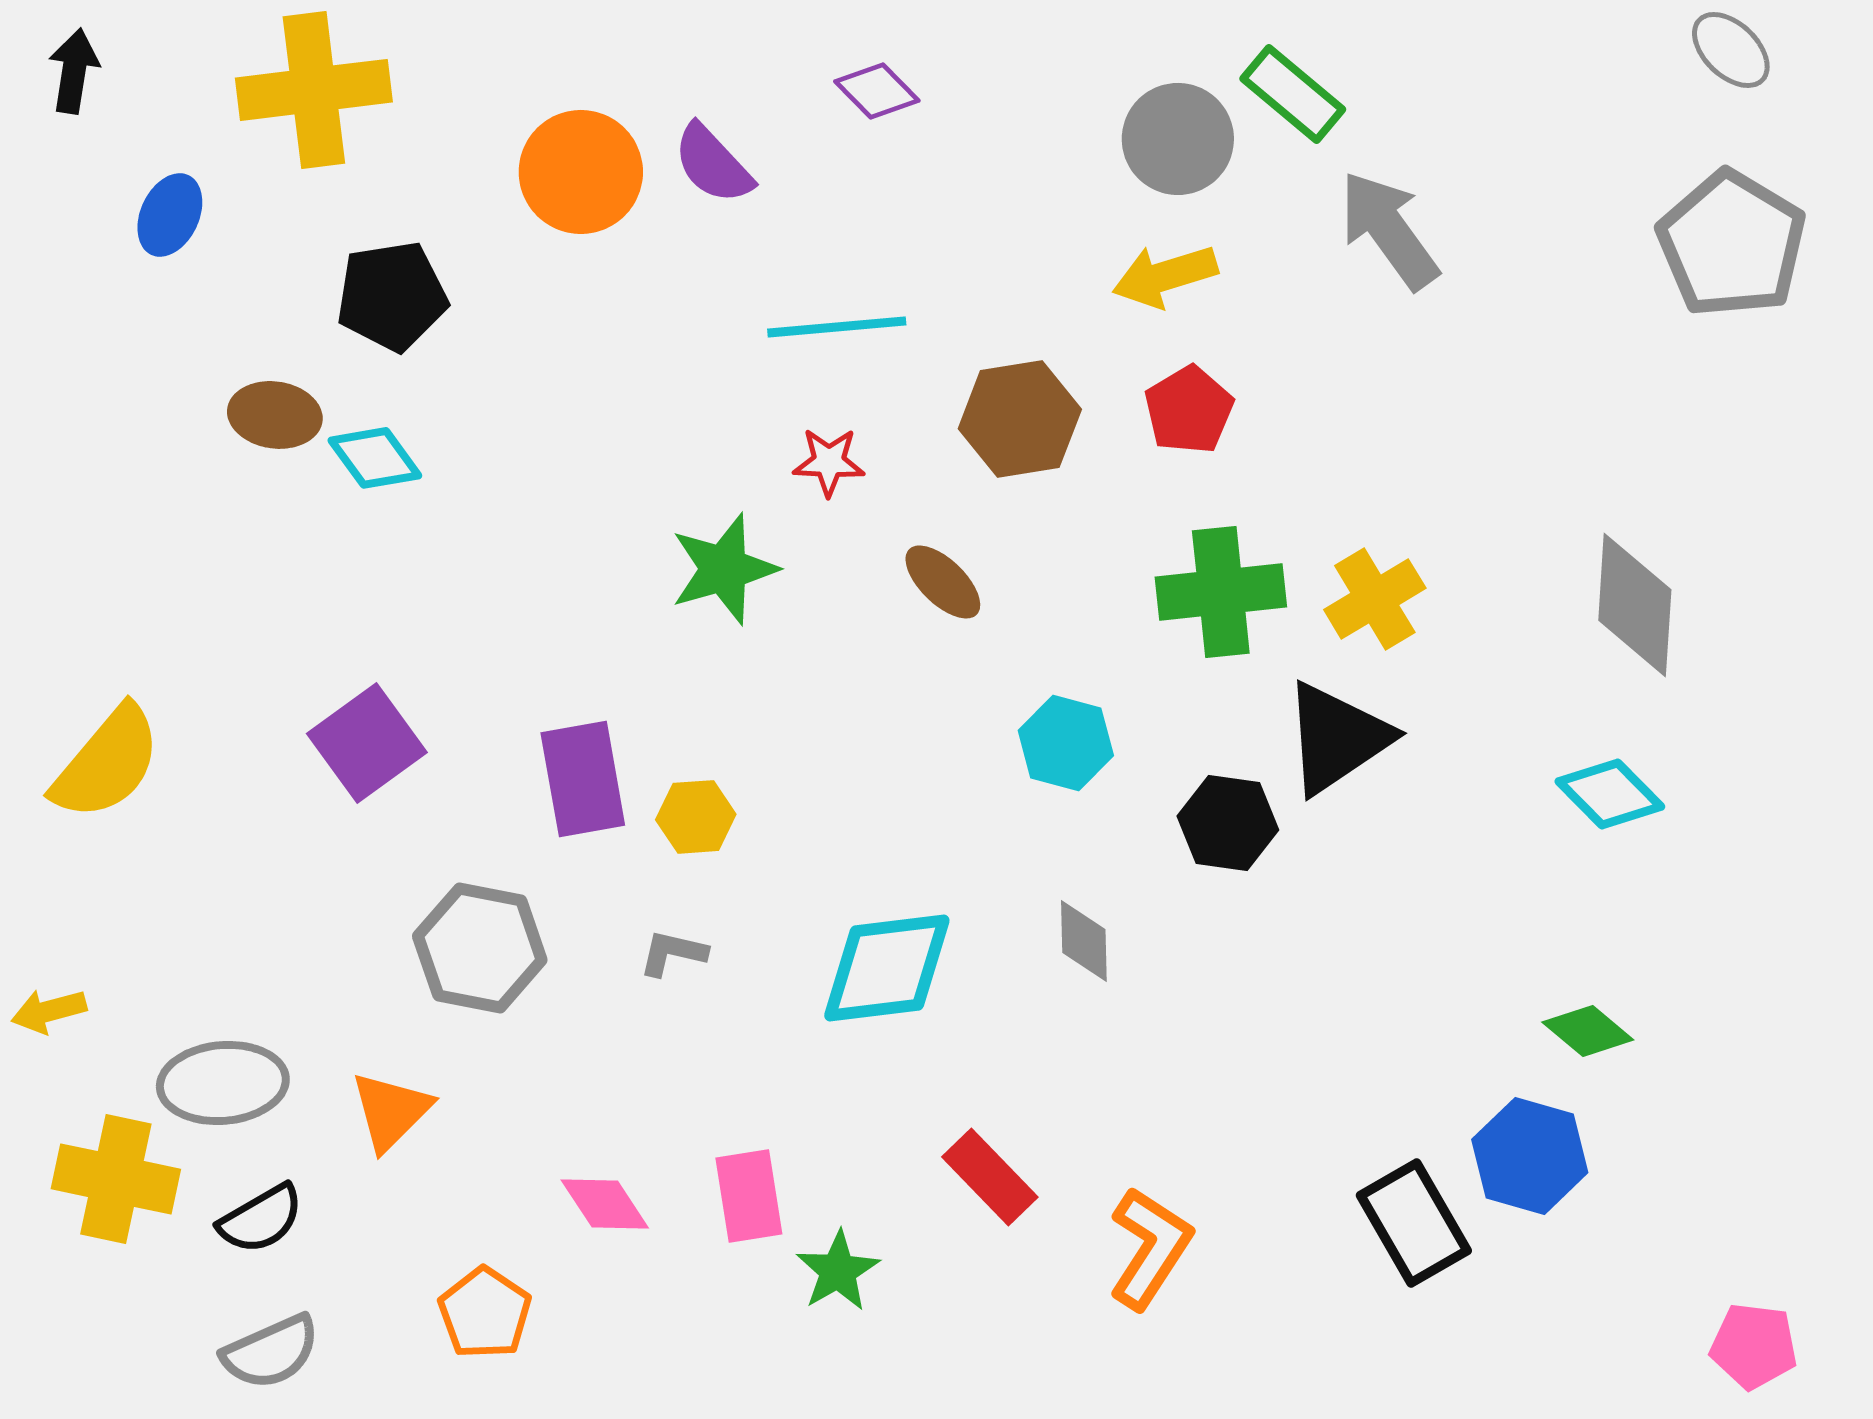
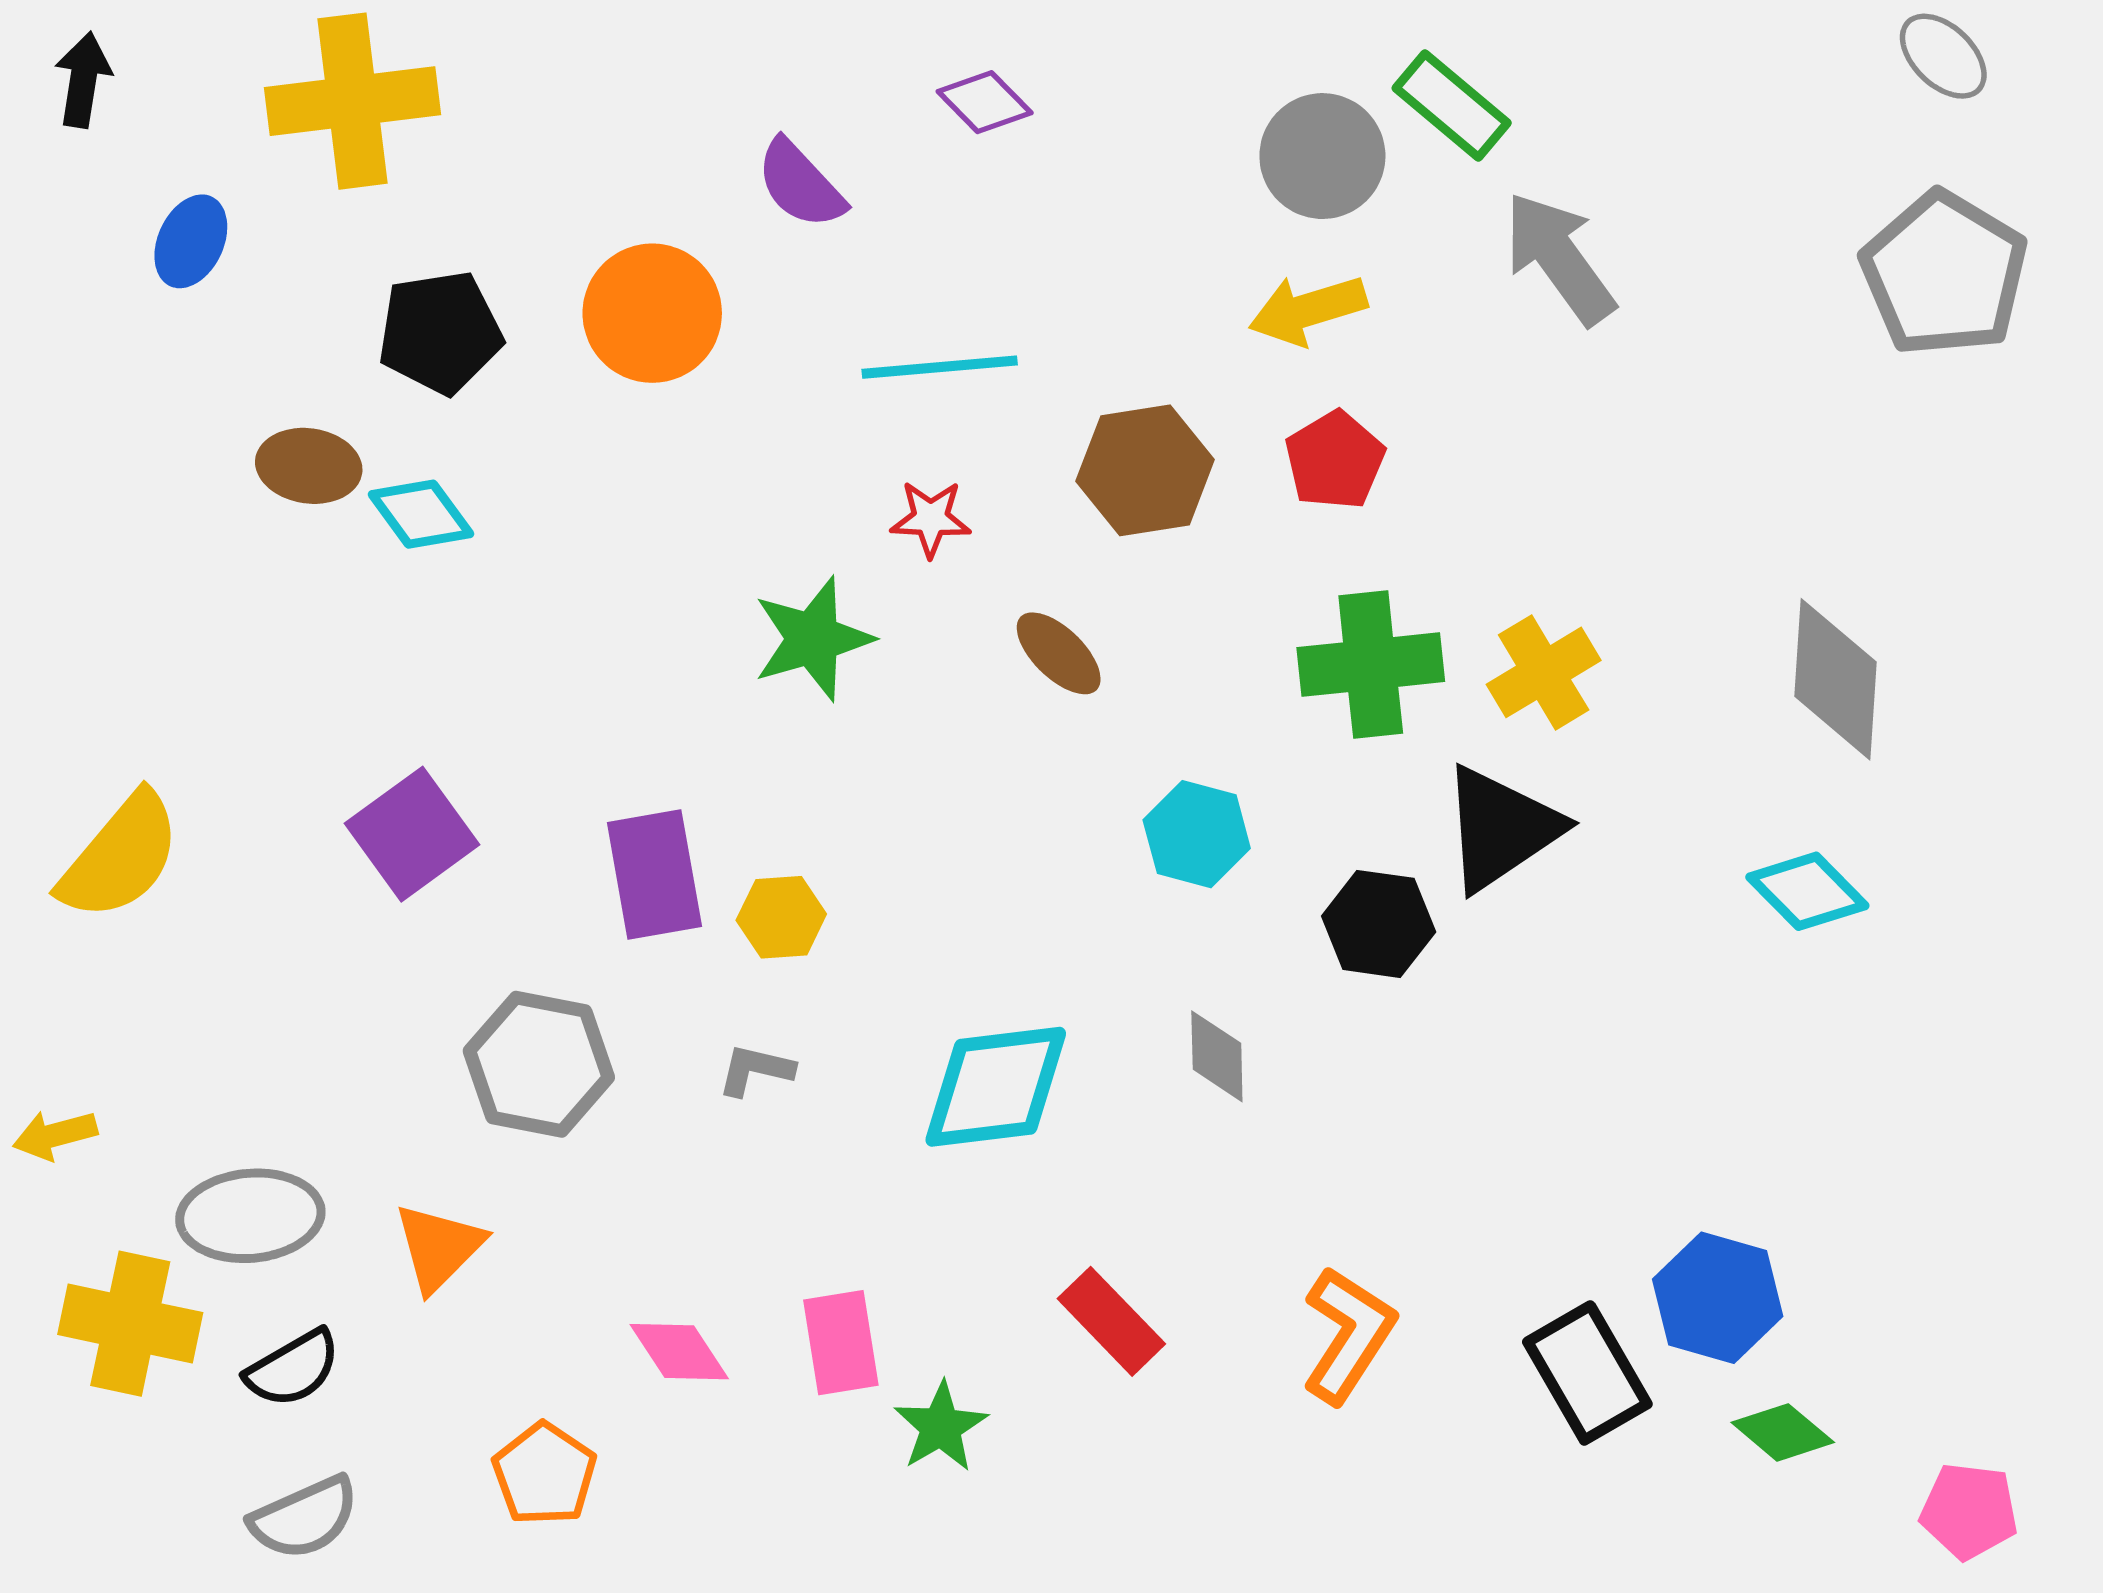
orange circle: (581, 172) -> (652, 313), moved
green diamond: (1588, 1031) -> (1783, 1432), moved
orange L-shape: (1150, 1248) -> (1348, 1335), moved

